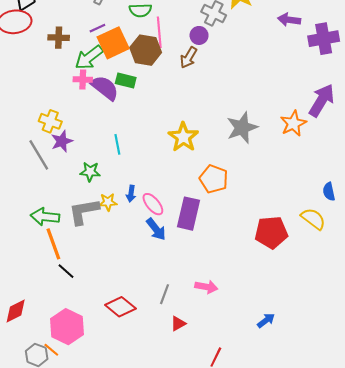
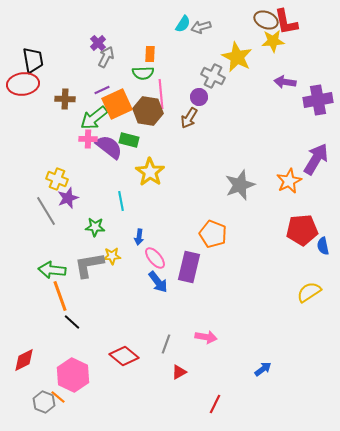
yellow star: (183, 137) -> (150, 172), moved
blue arrow: (131, 194) -> (139, 237), moved
yellow semicircle: (313, 219) -> (309, 292), moved, turned -70
red pentagon: (271, 232) -> (302, 230), moved

